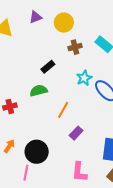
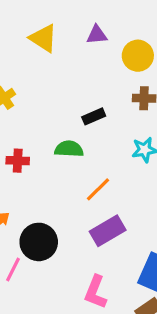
purple rectangle: (76, 133) -> (108, 231), size x1.5

